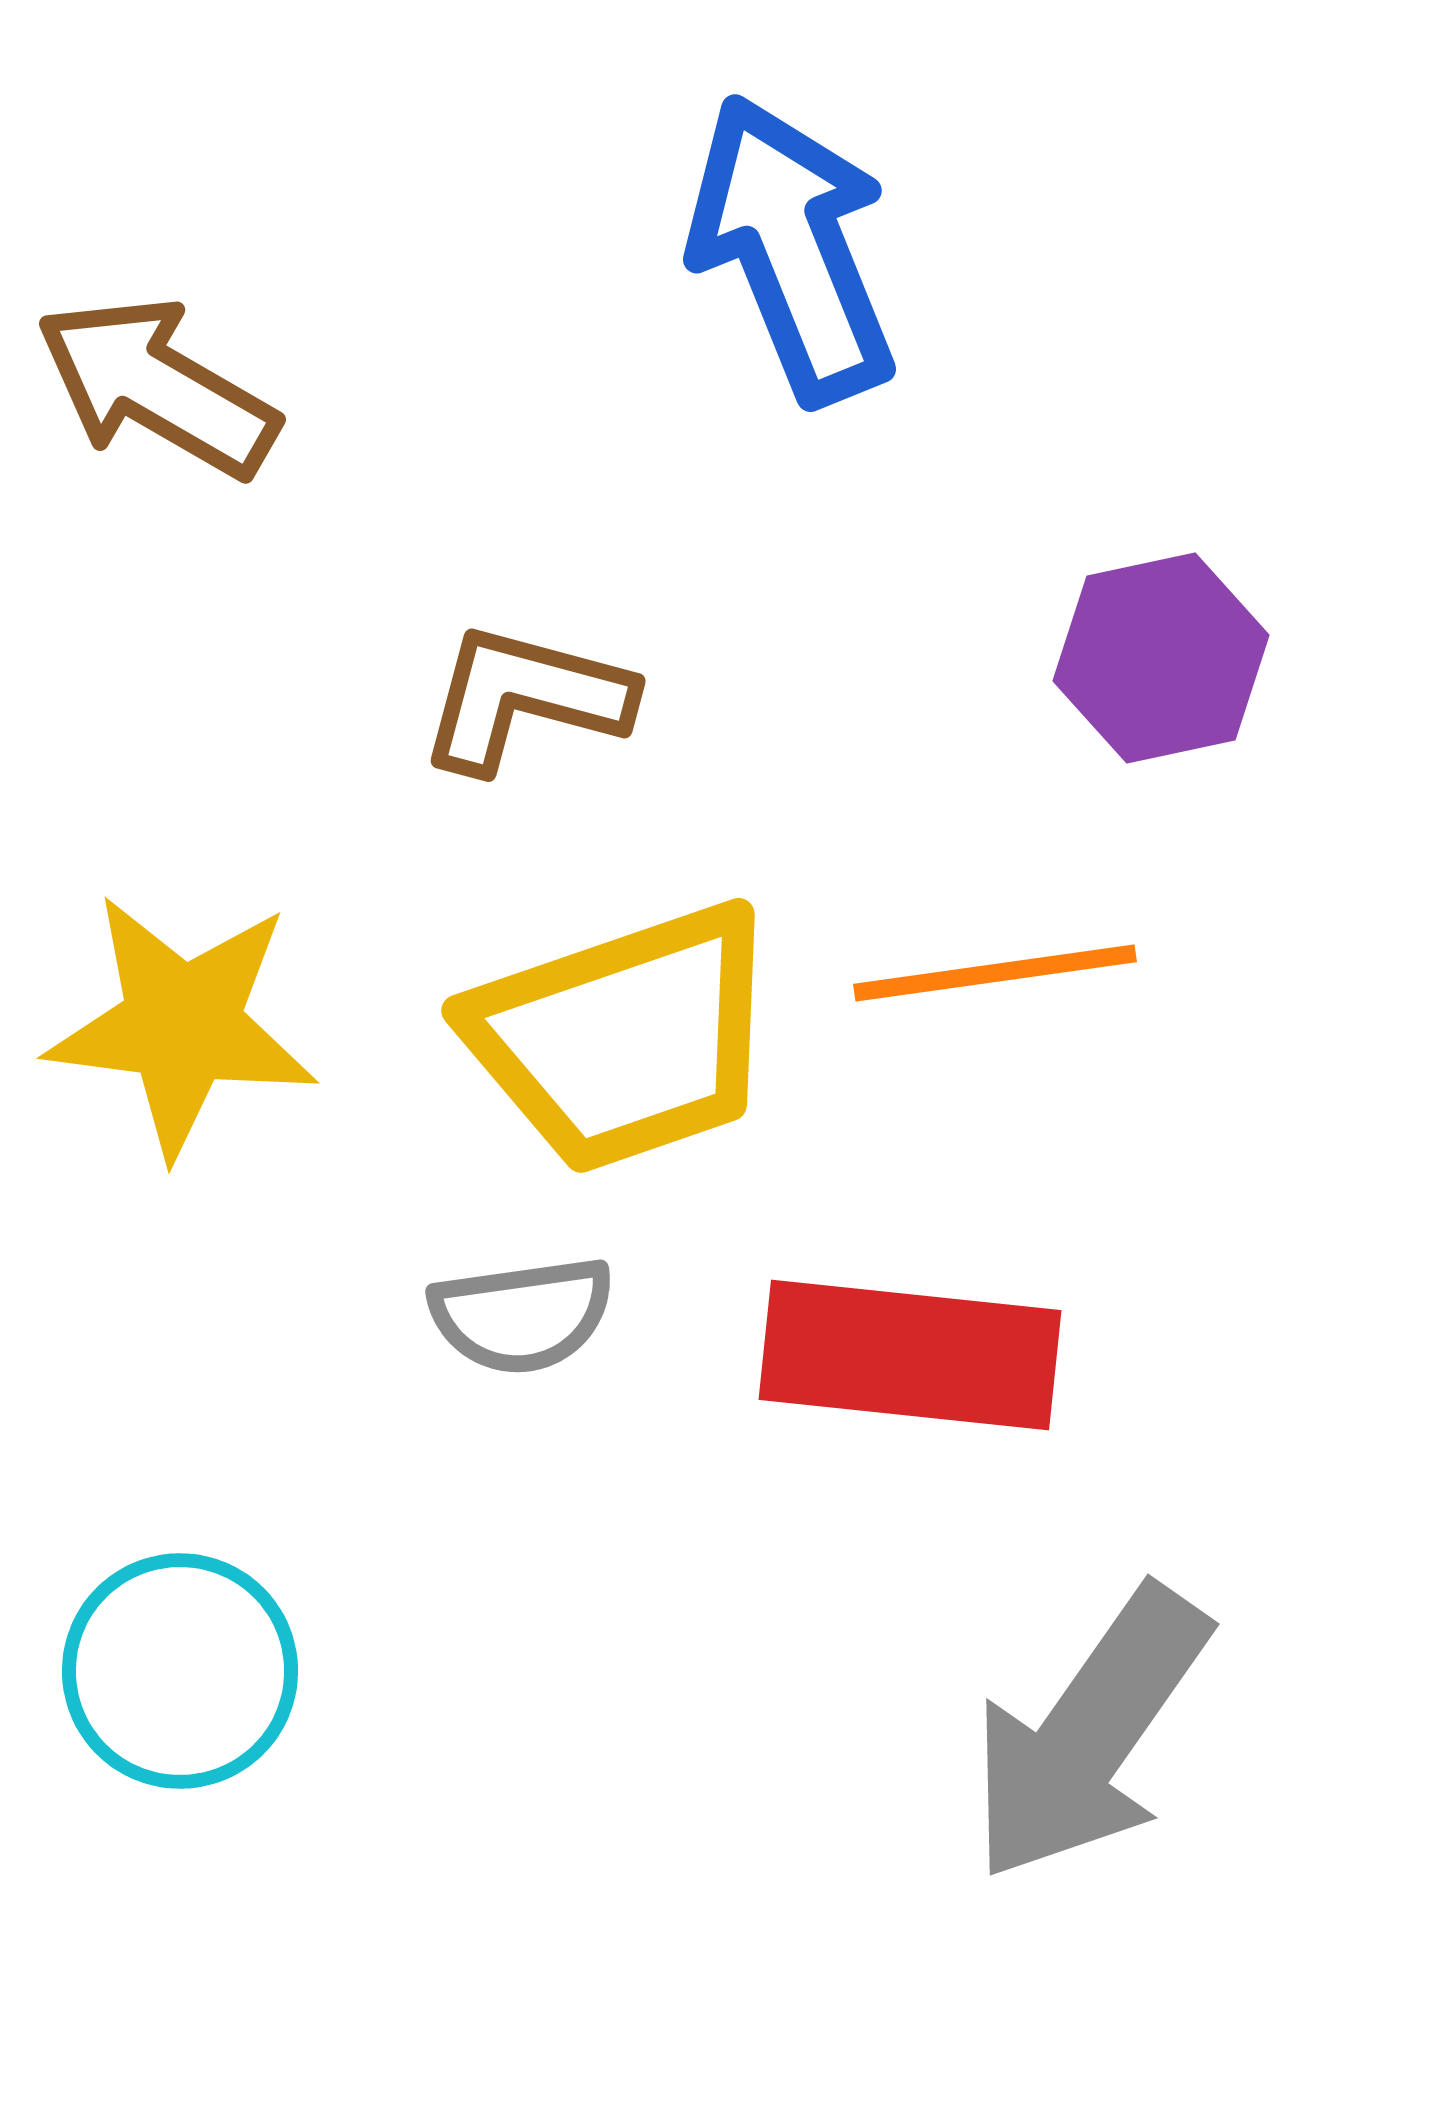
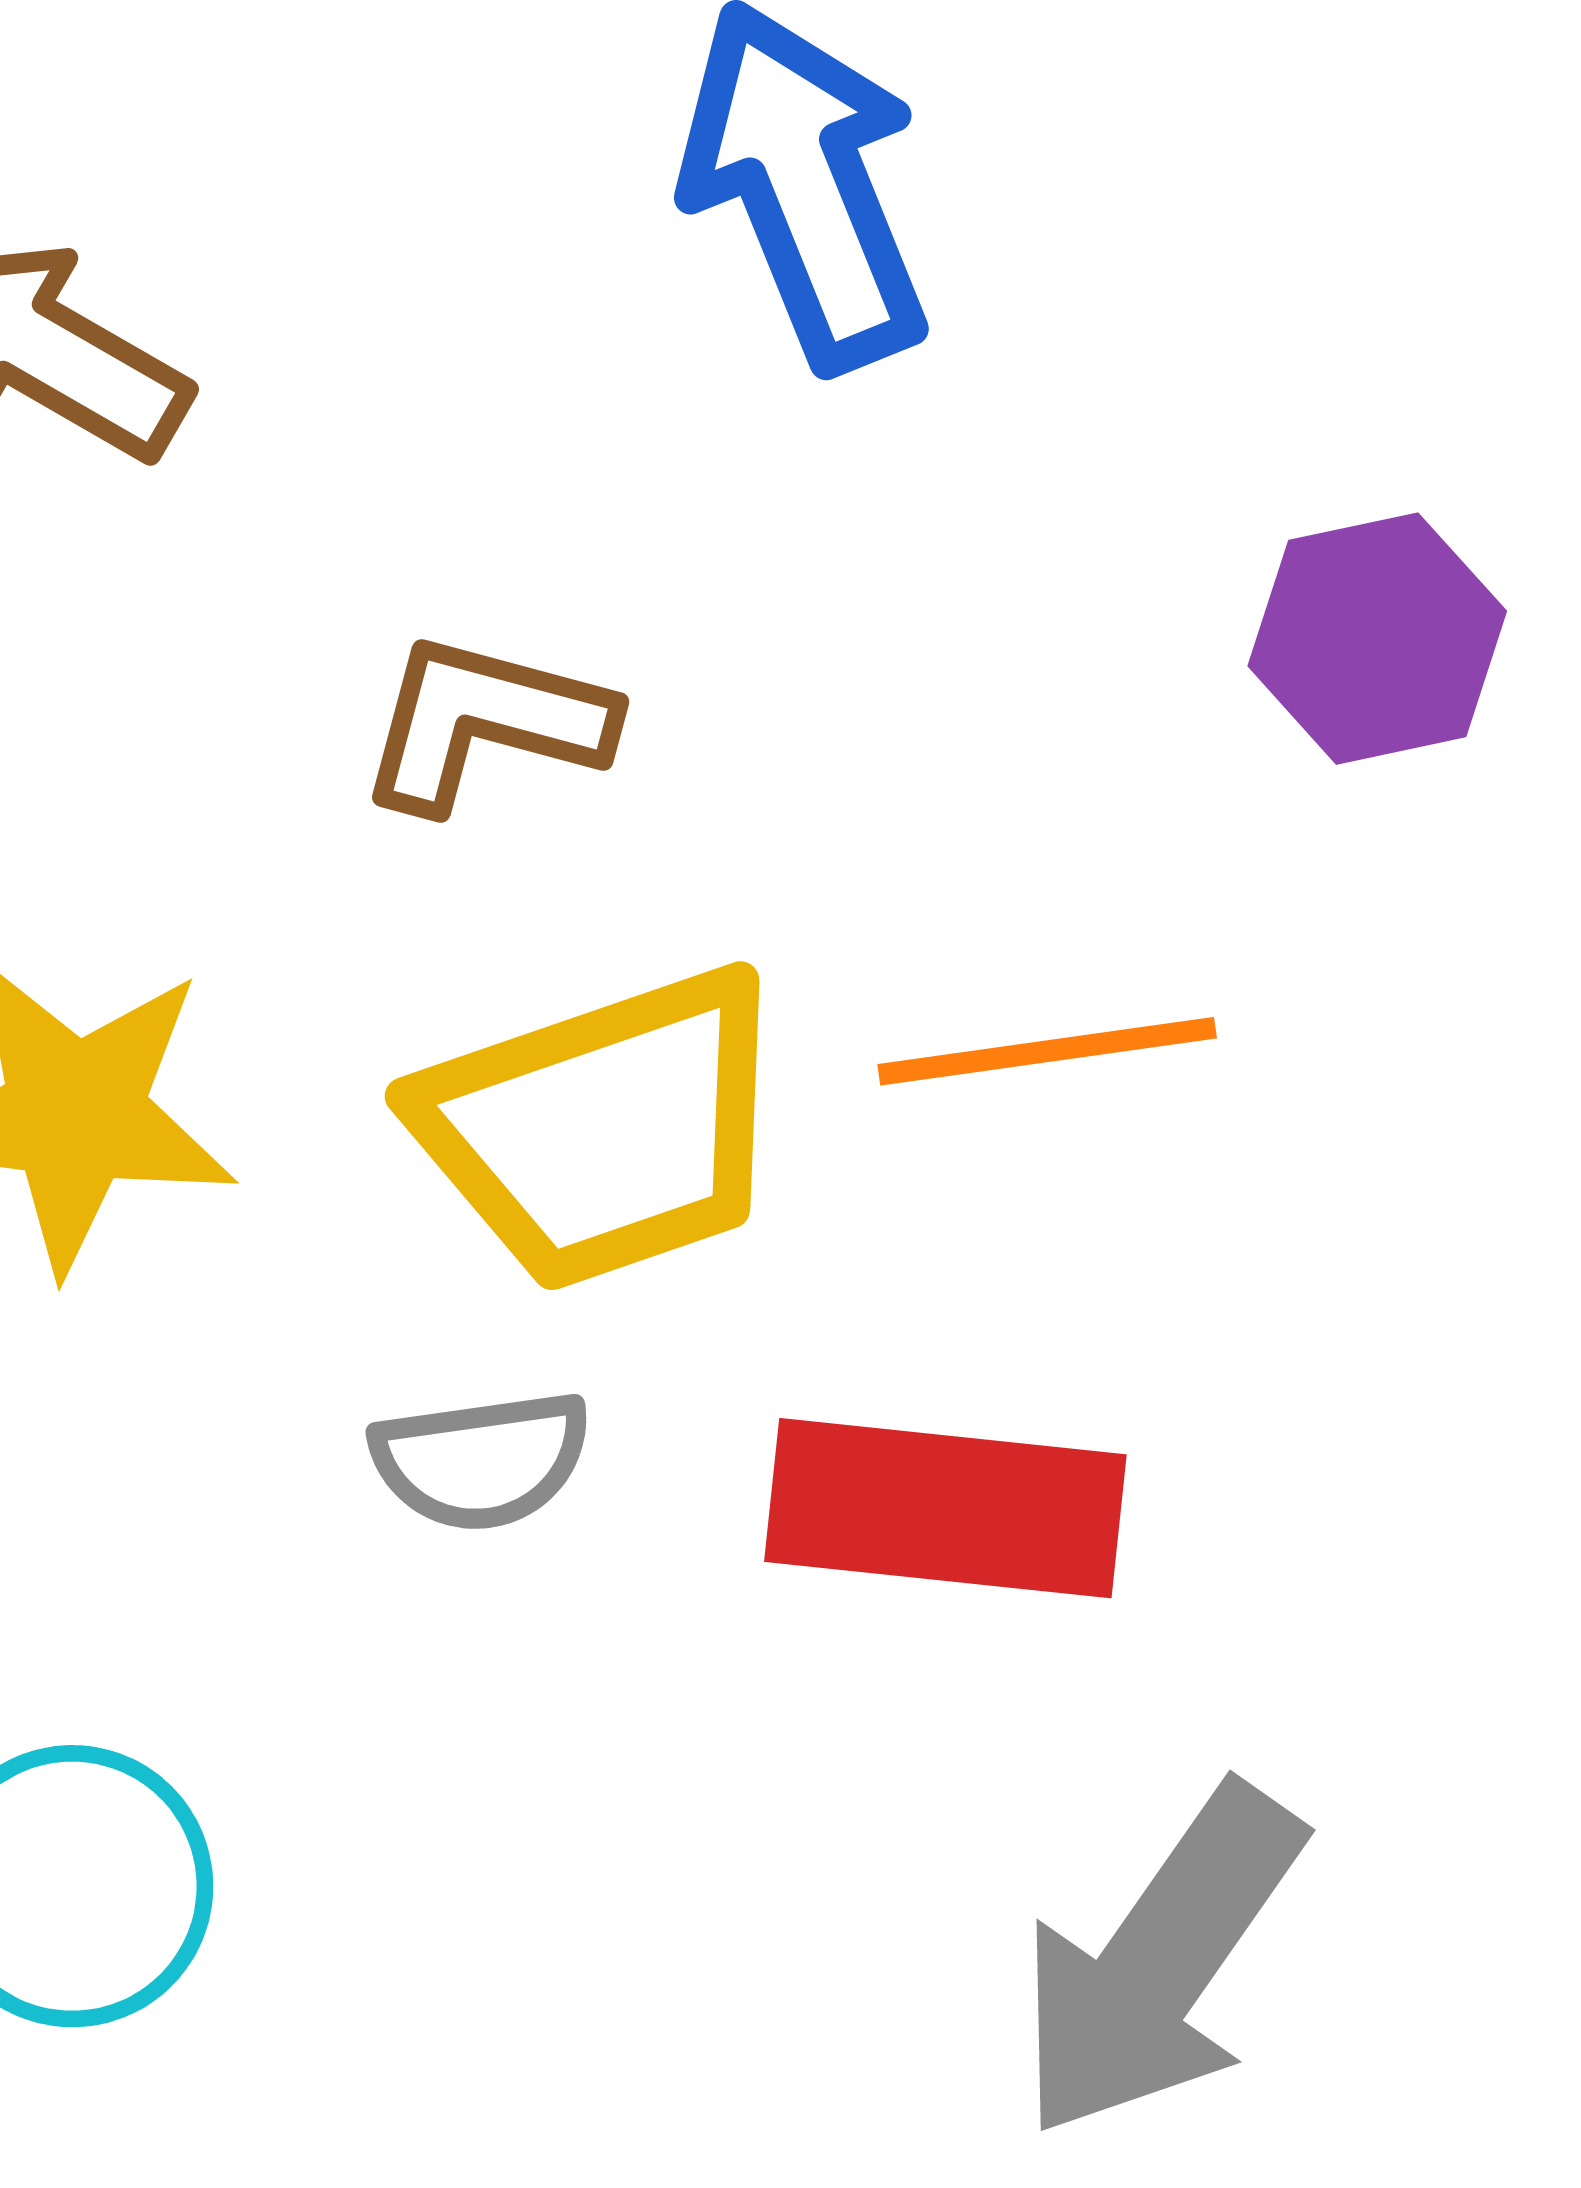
purple hexagon: (1161, 658) -> (1377, 639), moved

